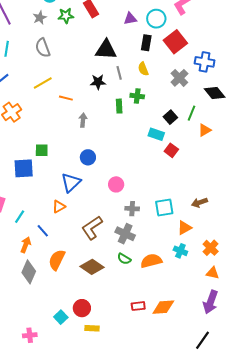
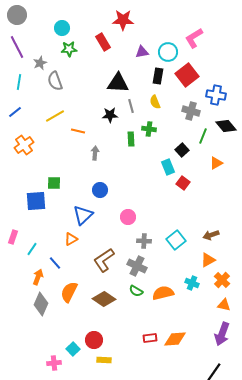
green star: (66, 16) -> (69, 49), moved
gray star: (40, 18) -> (40, 63), moved
gray cross: (179, 78) -> (191, 111), turned -30
green line: (191, 113) -> (203, 136), moved
cyan rectangle: (156, 134) -> (168, 167), turned 49
cyan square: (164, 208) -> (176, 240), turned -30
orange triangle: (184, 228) -> (208, 260), moved
pink cross: (30, 335) -> (54, 363), moved

